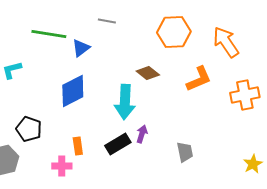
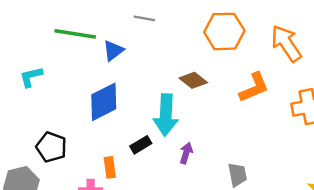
black rectangle: (118, 144) -> (141, 145), moved, size x0.7

